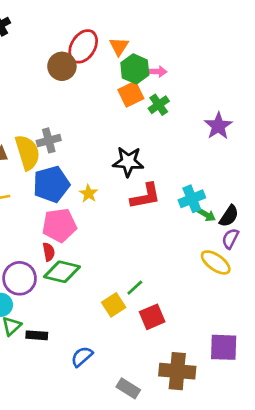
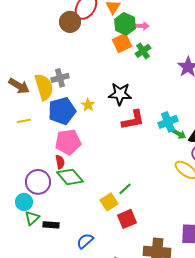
yellow star: (88, 194) -> (88, 105), moved
green diamond: (62, 272) -> (70, 177), turned 36
red square: (152, 317) -> (127, 219), moved

